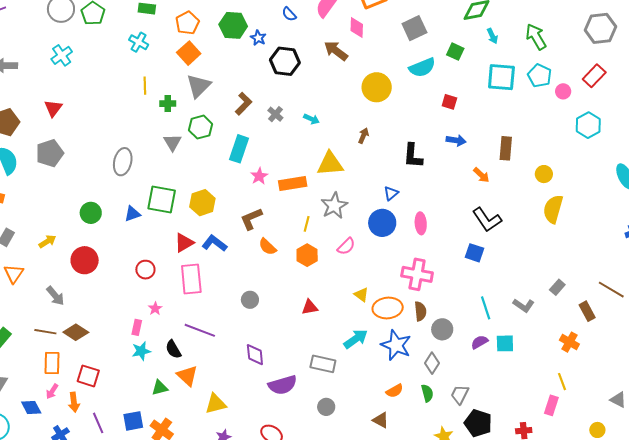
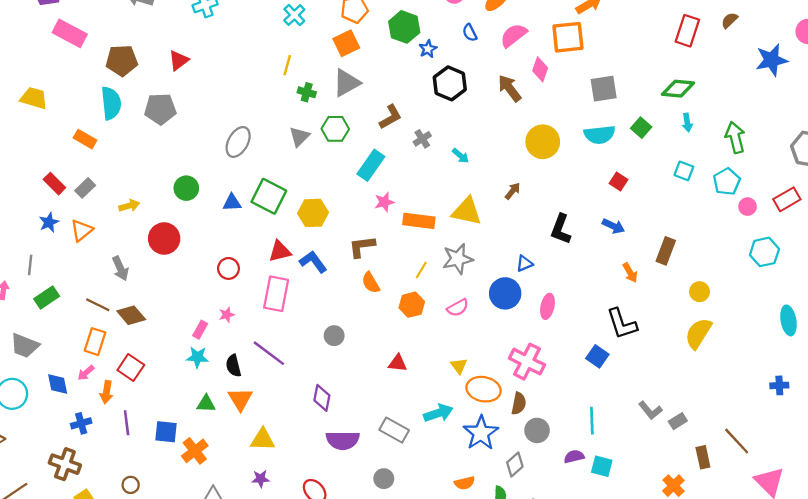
cyan square: (501, 77) -> (684, 171), size x0.6
gray L-shape: (524, 305) -> (650, 410), moved

